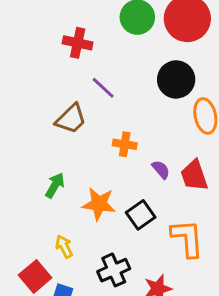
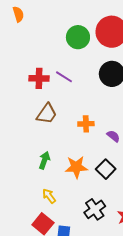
red cross: (78, 43) -> (39, 78), moved
purple line: (103, 88) -> (64, 77), moved
yellow arrow: (64, 247) -> (49, 196), moved

